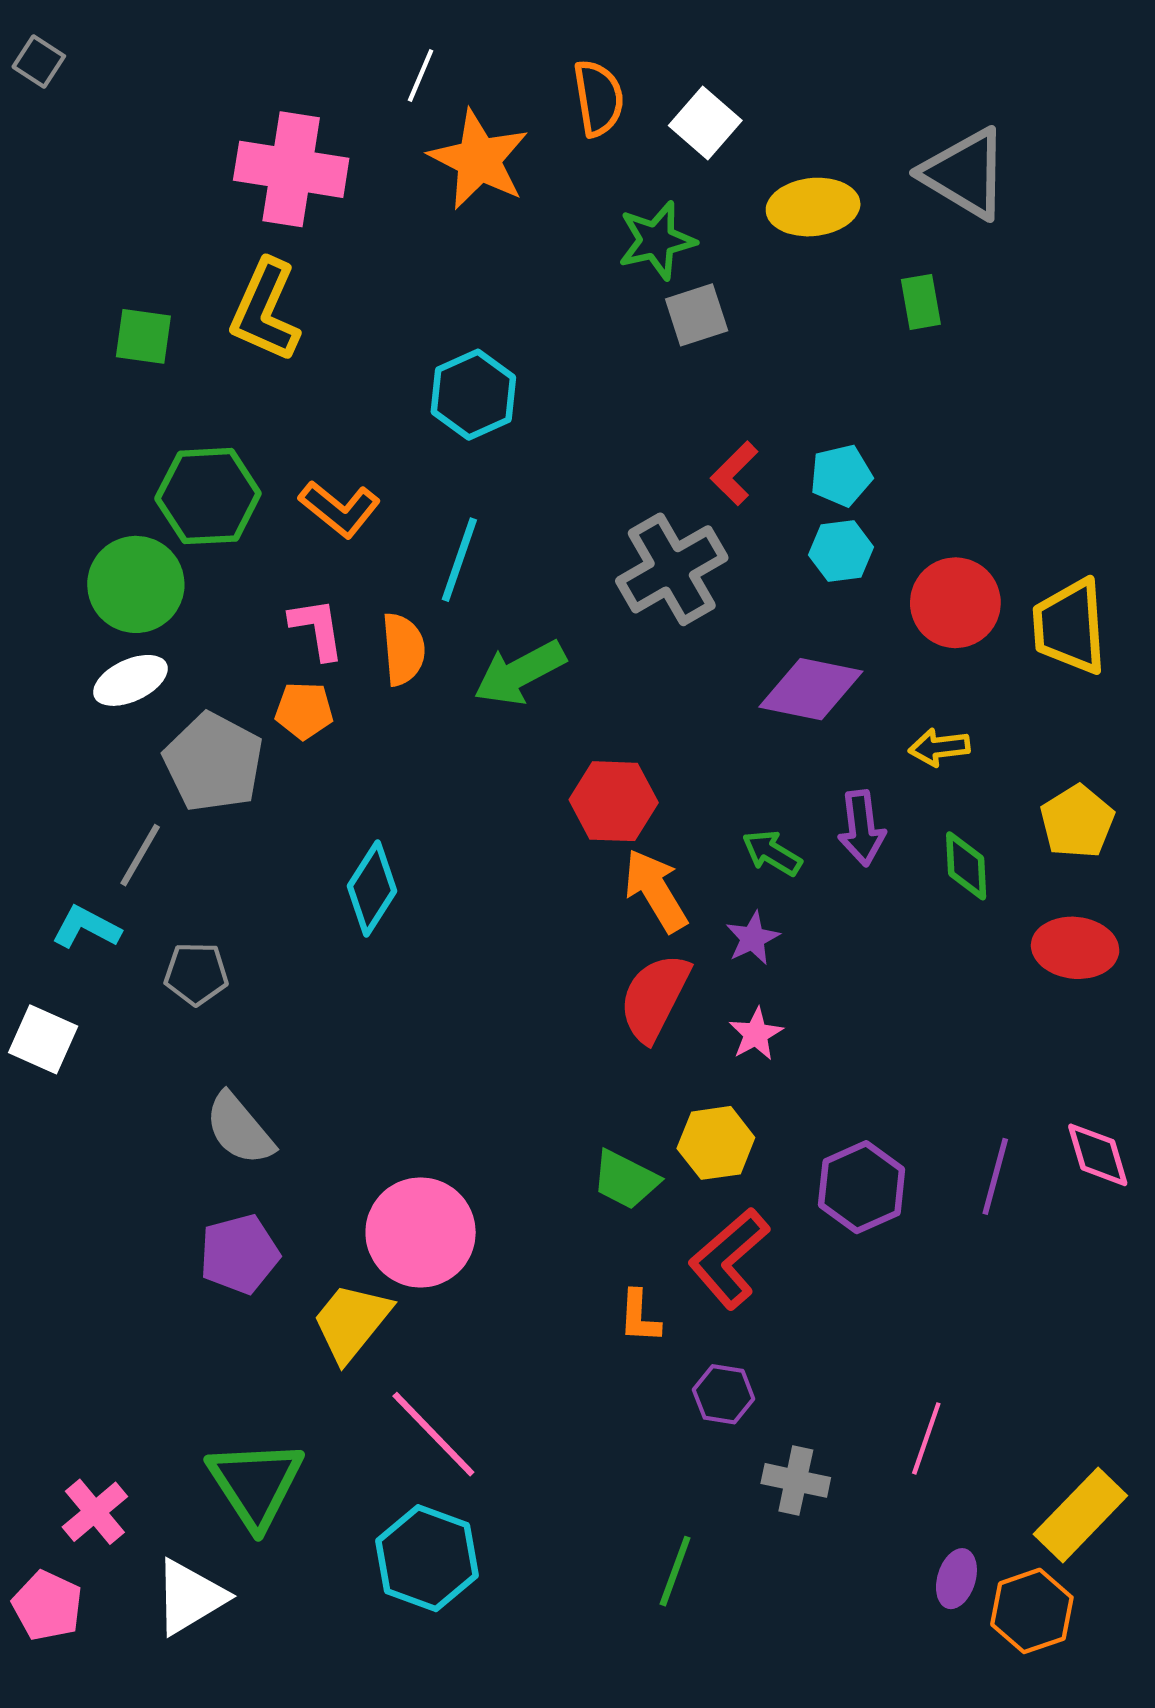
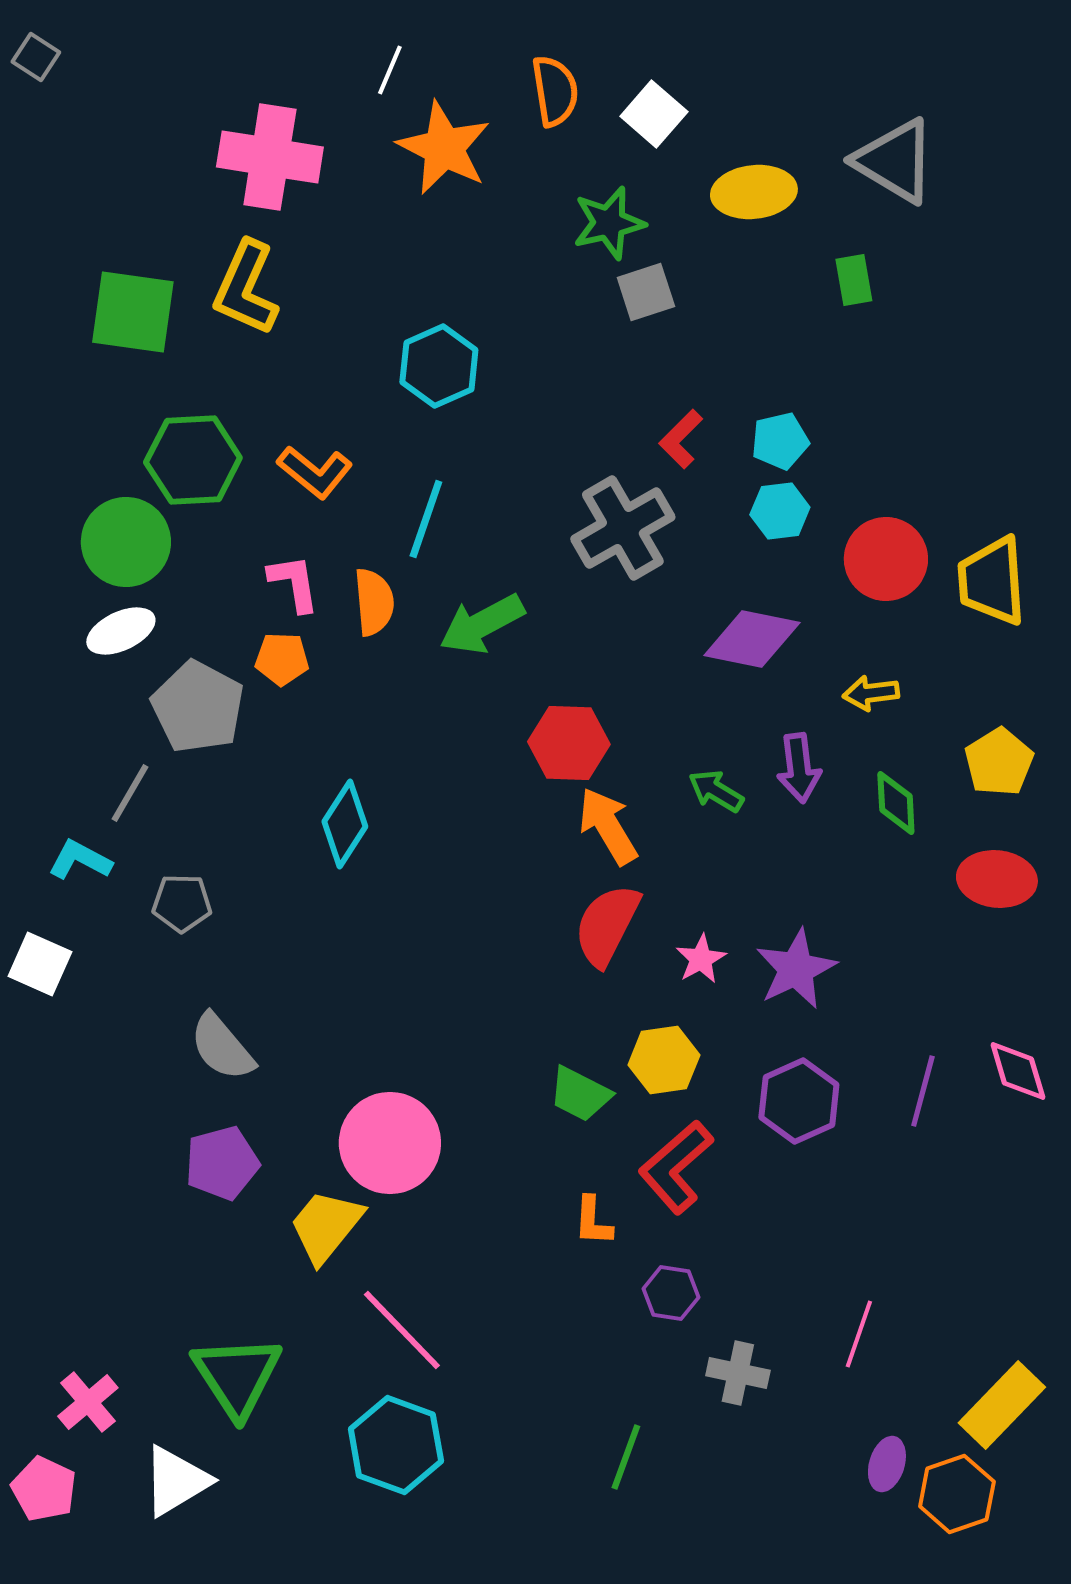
green square: (143, 336) -> (133, 312), size x1.6
purple star: (753, 938) -> (796, 969), moved, size x1.6

